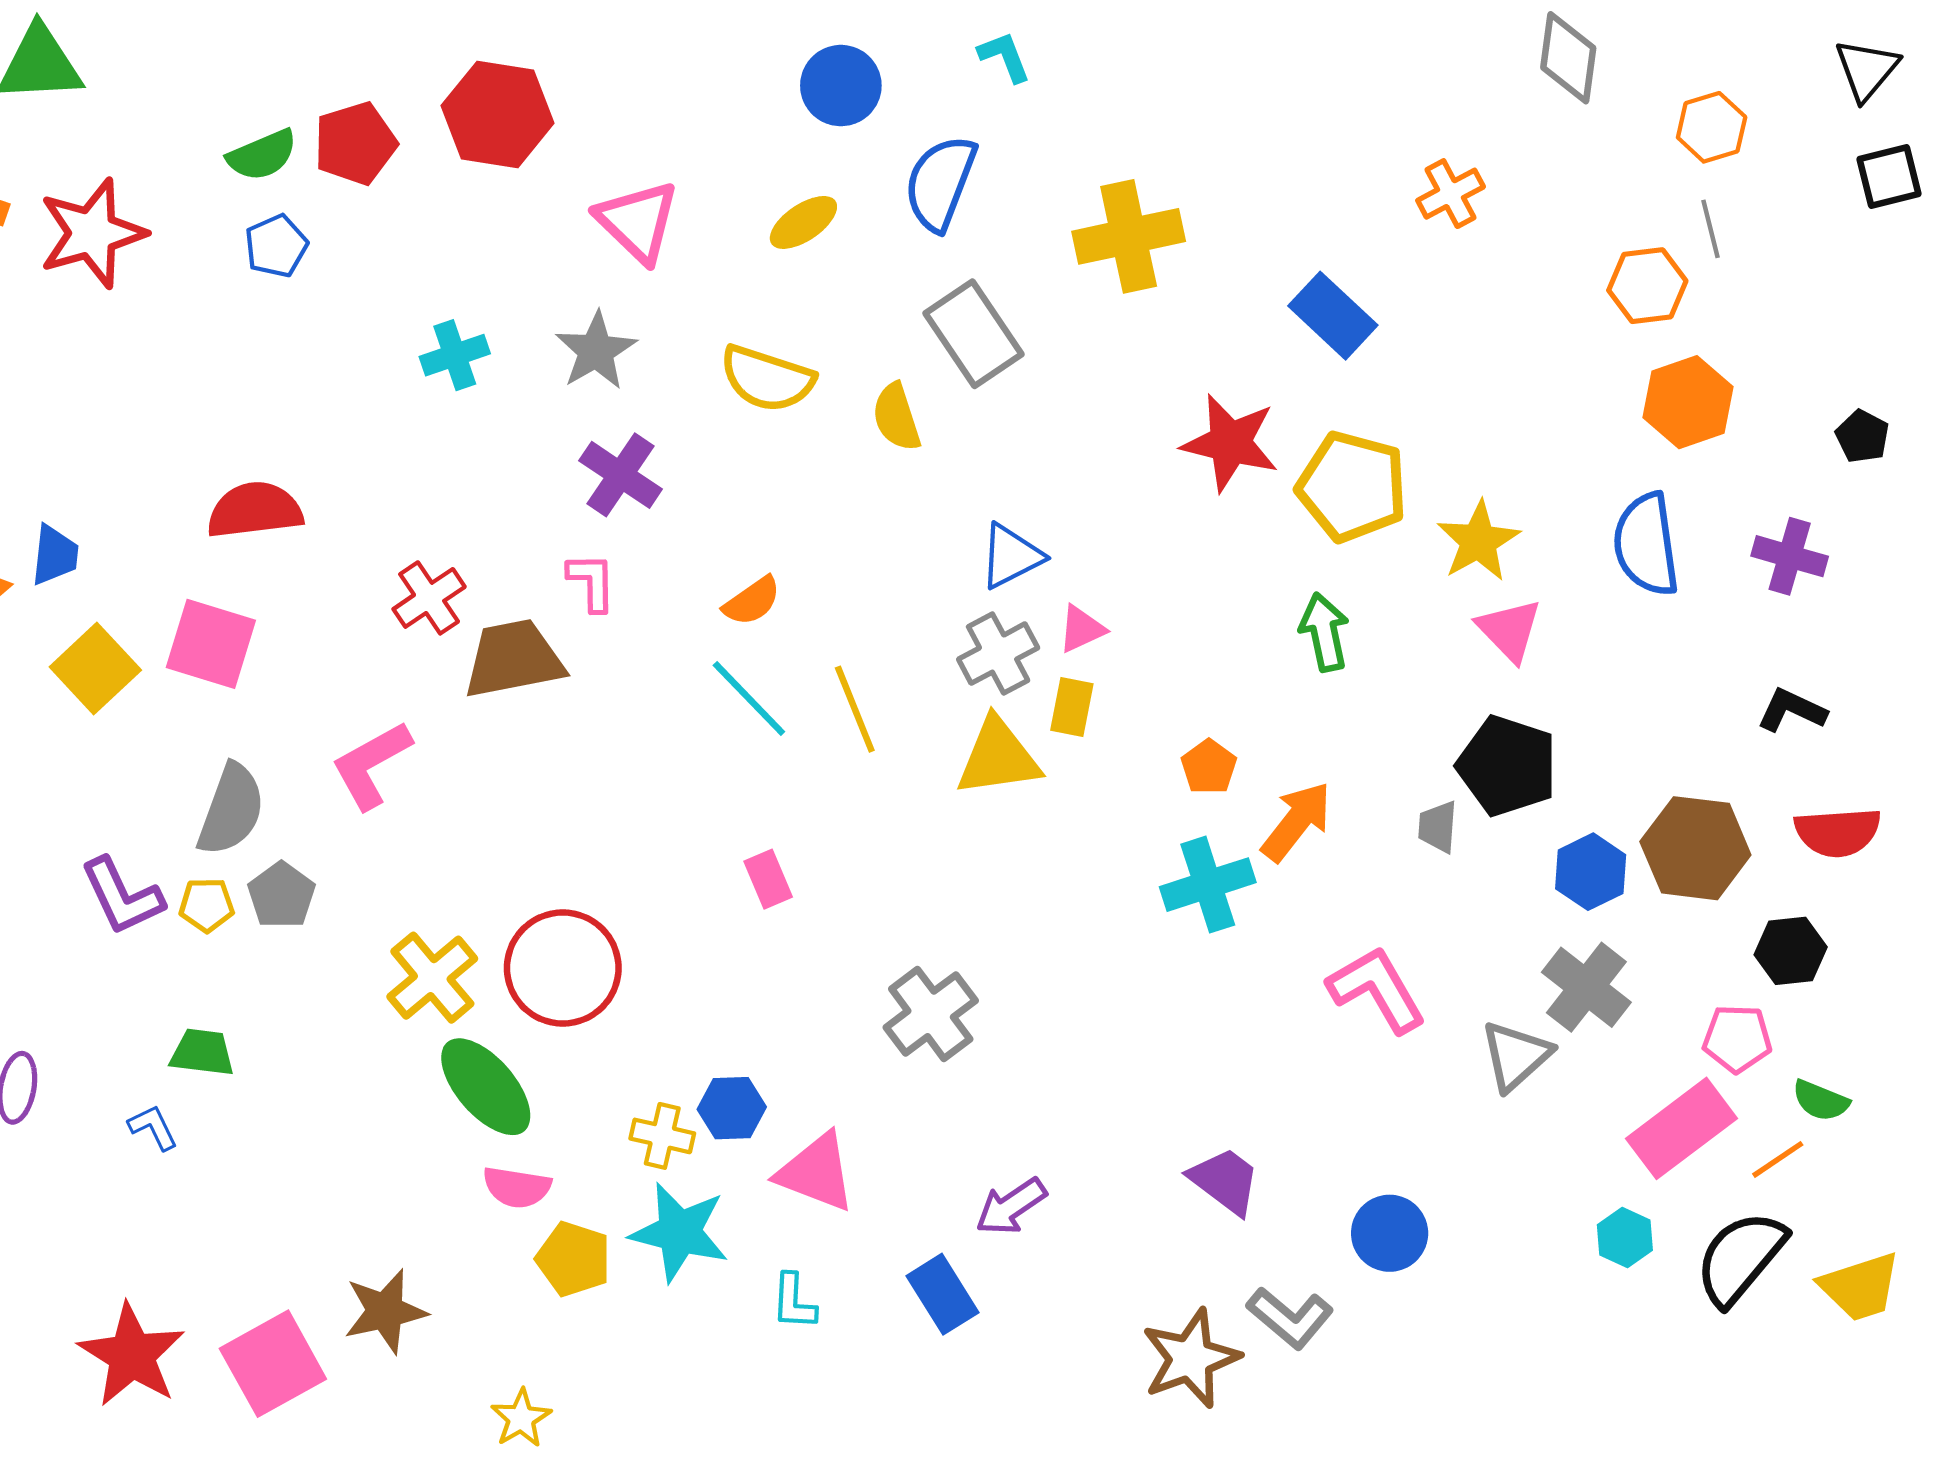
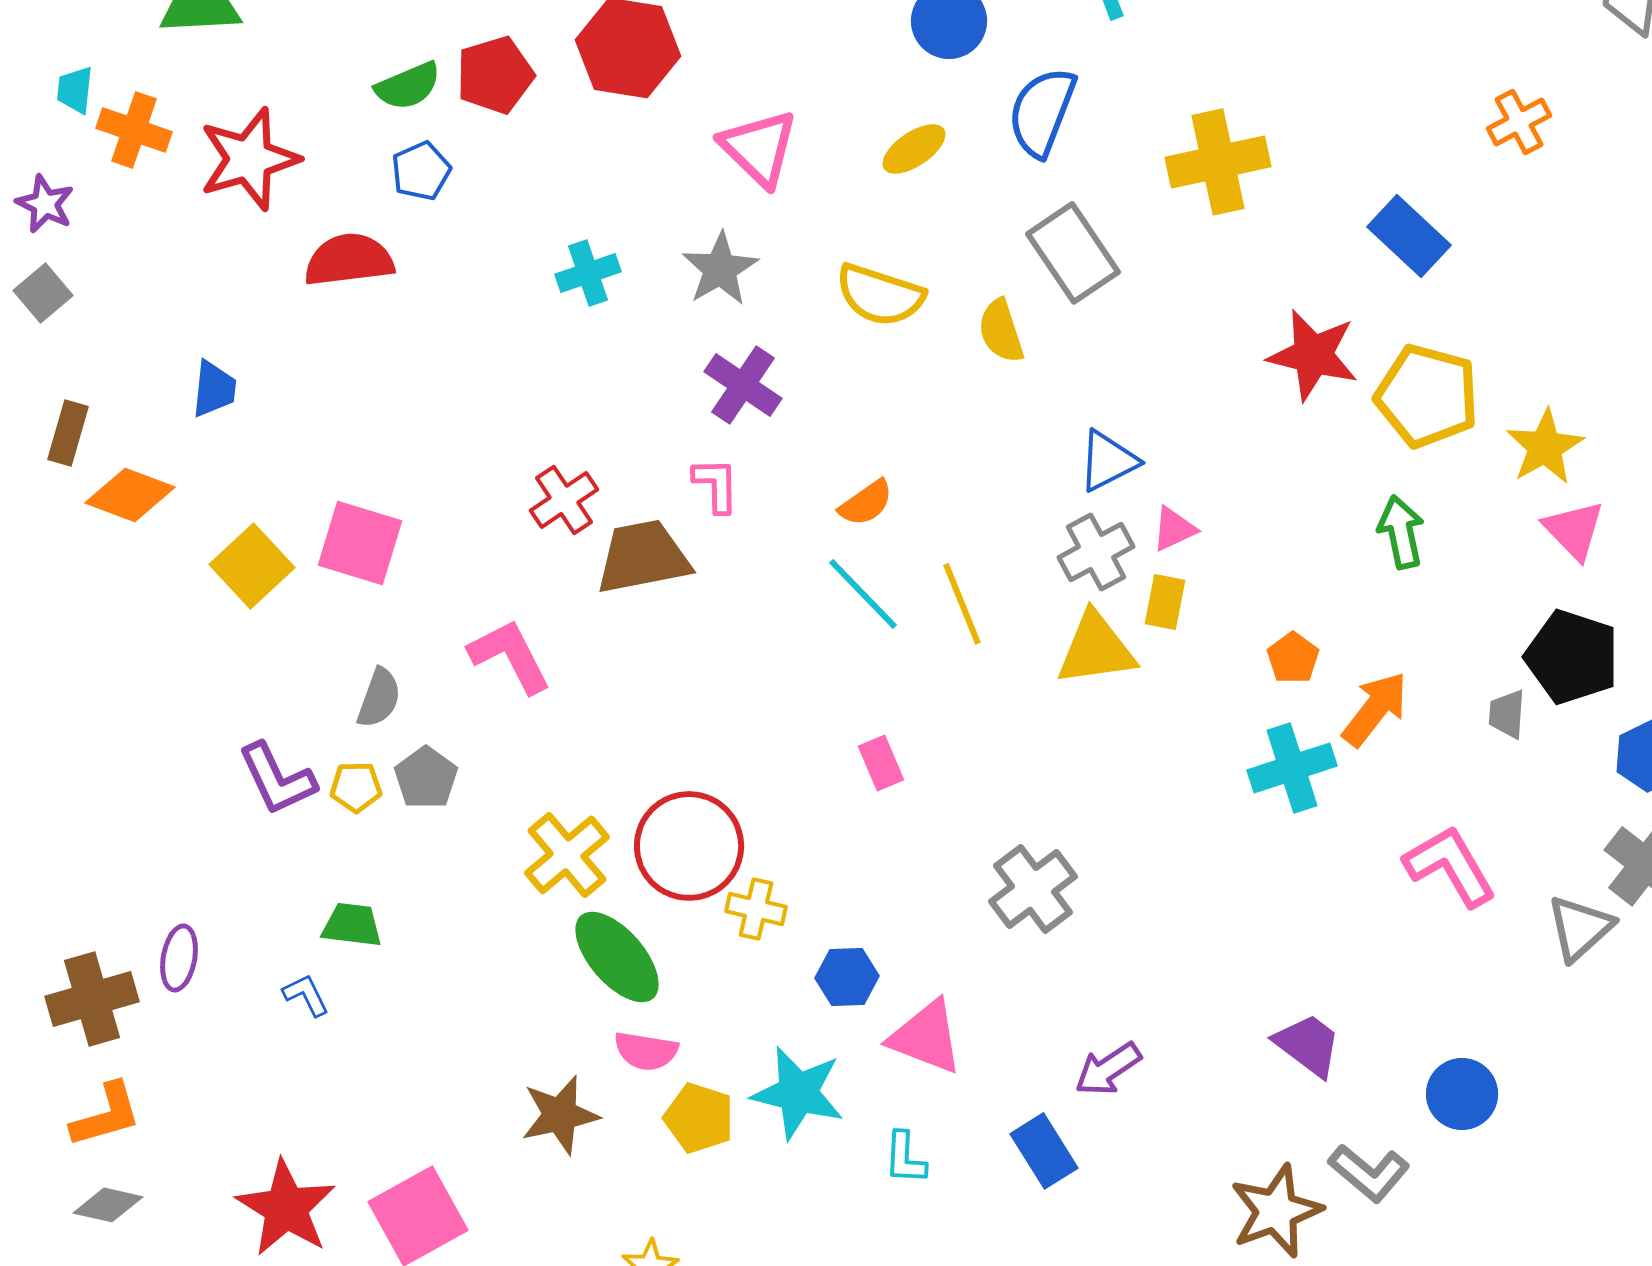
red semicircle: (255, 510) -> (349, 260), moved
blue trapezoid: (55, 555) -> (214, 389), moved
pink L-shape: (371, 765) -> (510, 656), turned 92
gray semicircle: (231, 810) -> (379, 698), size x0.7
yellow cross: (662, 1136) -> (756, 909), moved
brown star: (385, 1311) -> (560, 1115), moved

